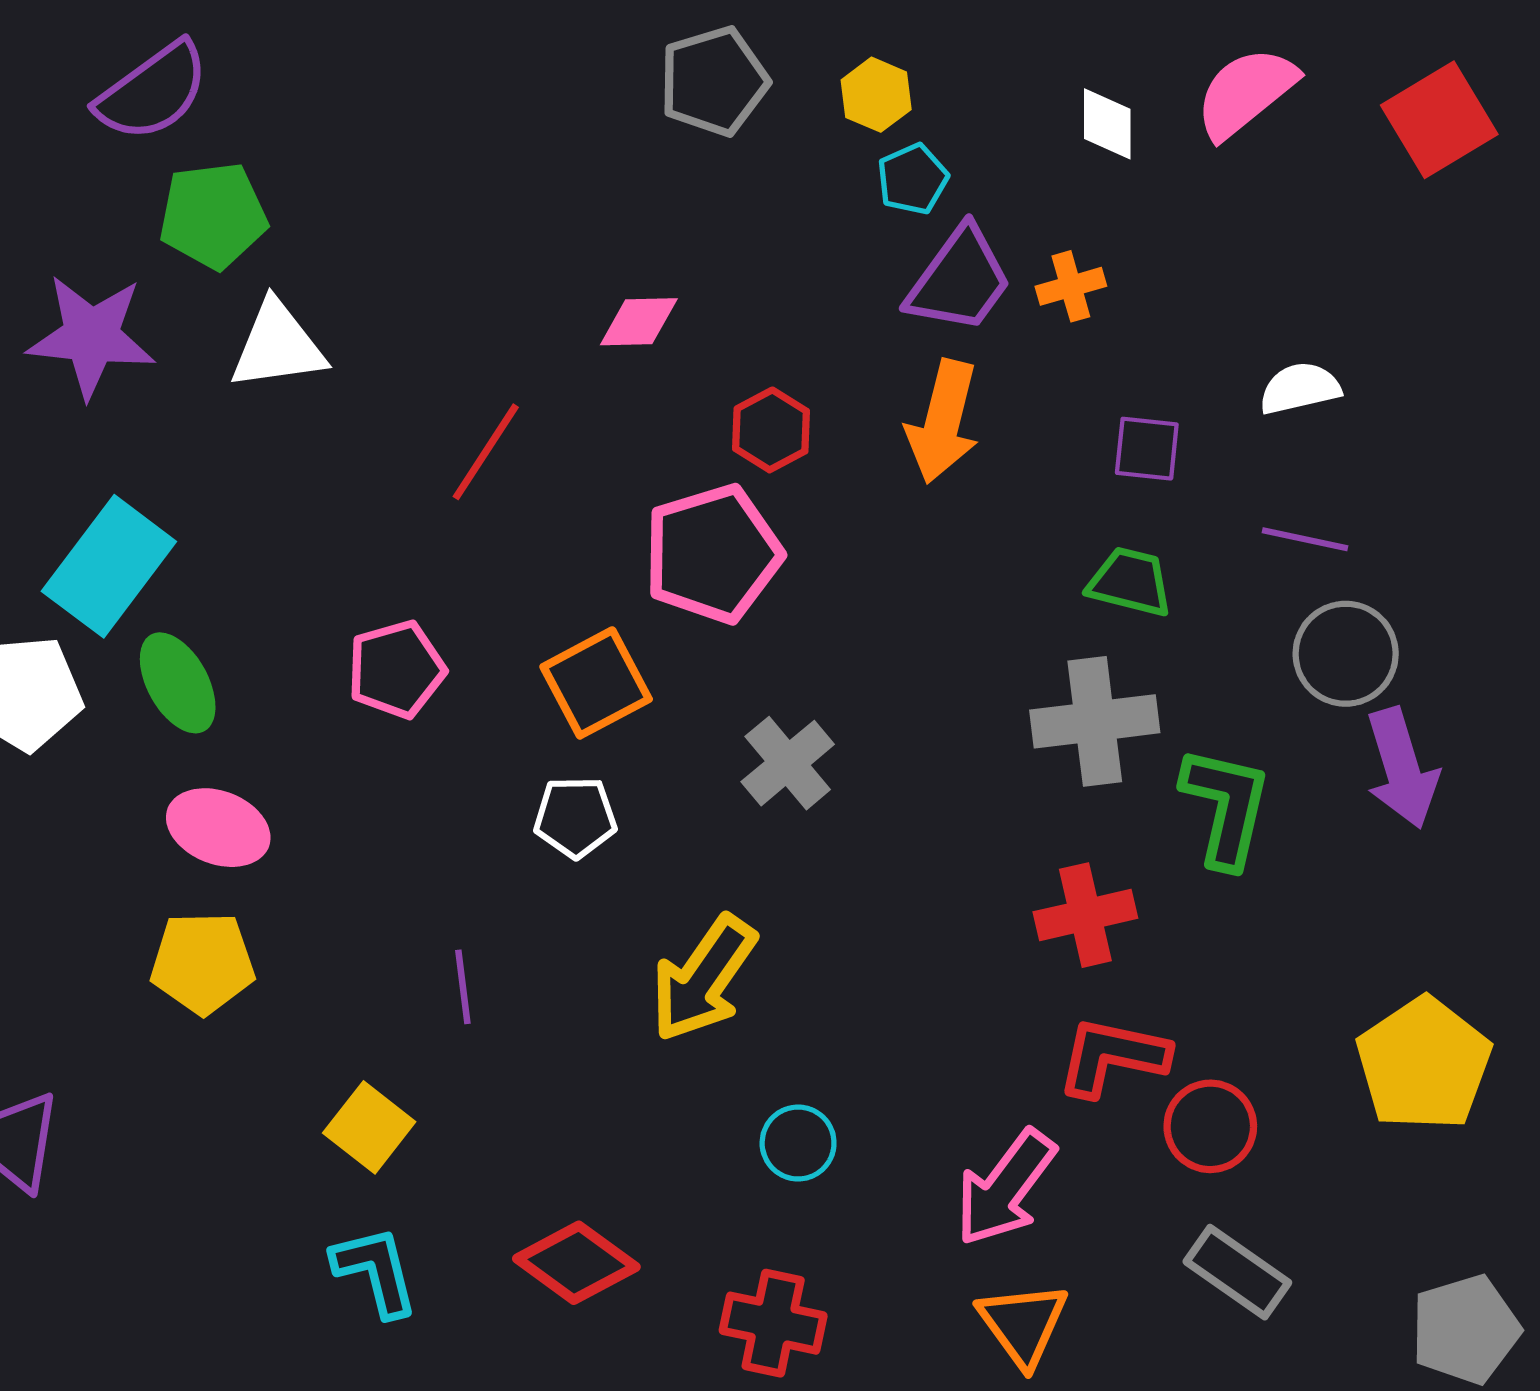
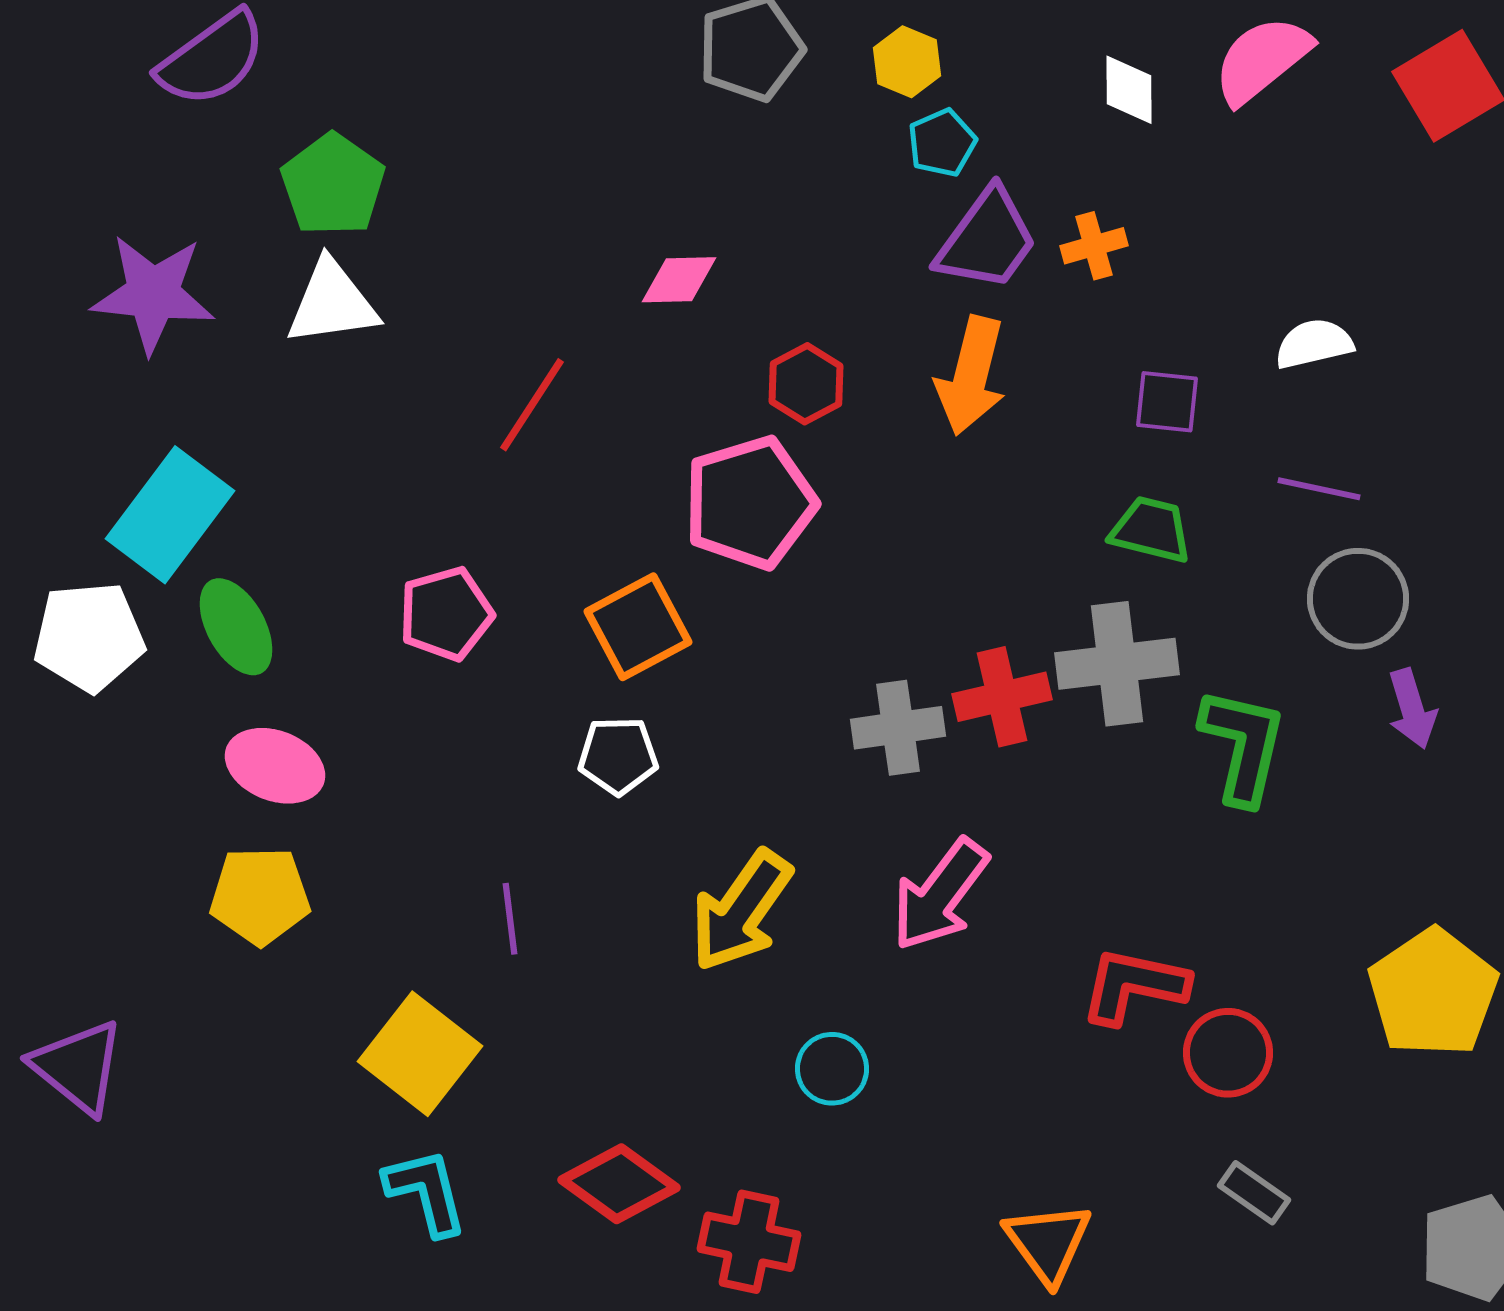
green pentagon: (213, 215) -> (333, 185), moved, turned -30
gray cross: (788, 763) -> (898, 728), moved, turned 32
purple arrow: (1402, 768) -> (1412, 709), size x0.7
red cross: (1085, 915) -> (1002, 697), moved
yellow square: (369, 1127) -> (420, 1054), size x1.4
pink arrow: (1005, 1188) -> (940, 895), moved
gray rectangle: (1237, 1272) -> (1254, 1193), size x0.7
red cross: (773, 1323) -> (749, 1242), moved

